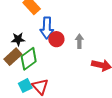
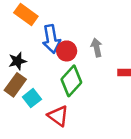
green diamond: (29, 59) -> (71, 81), moved
cyan square: (25, 86) -> (32, 98), moved

